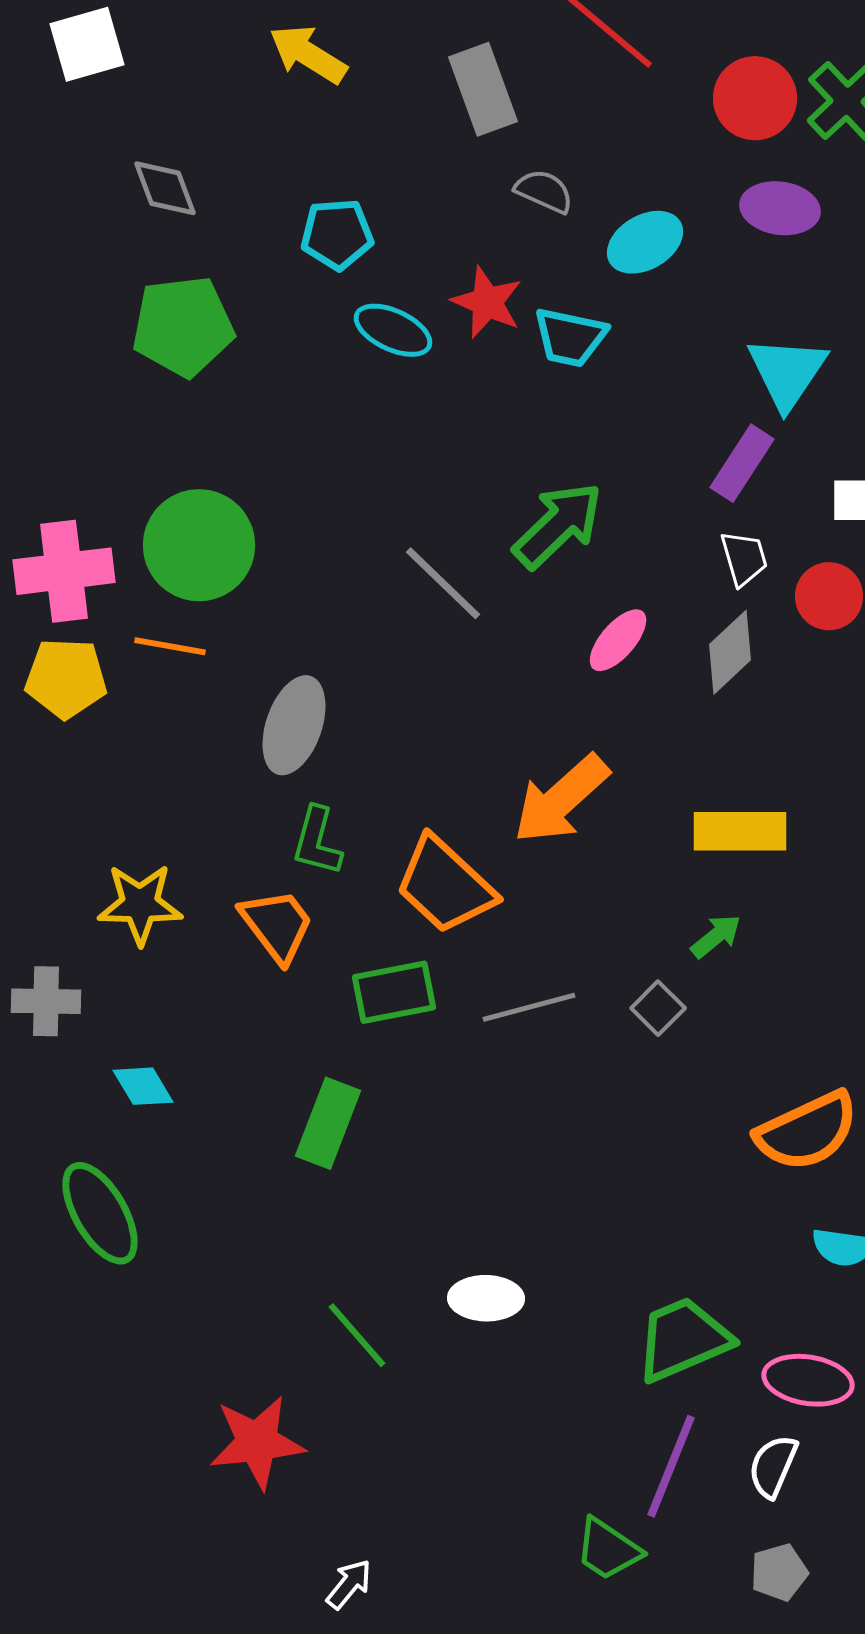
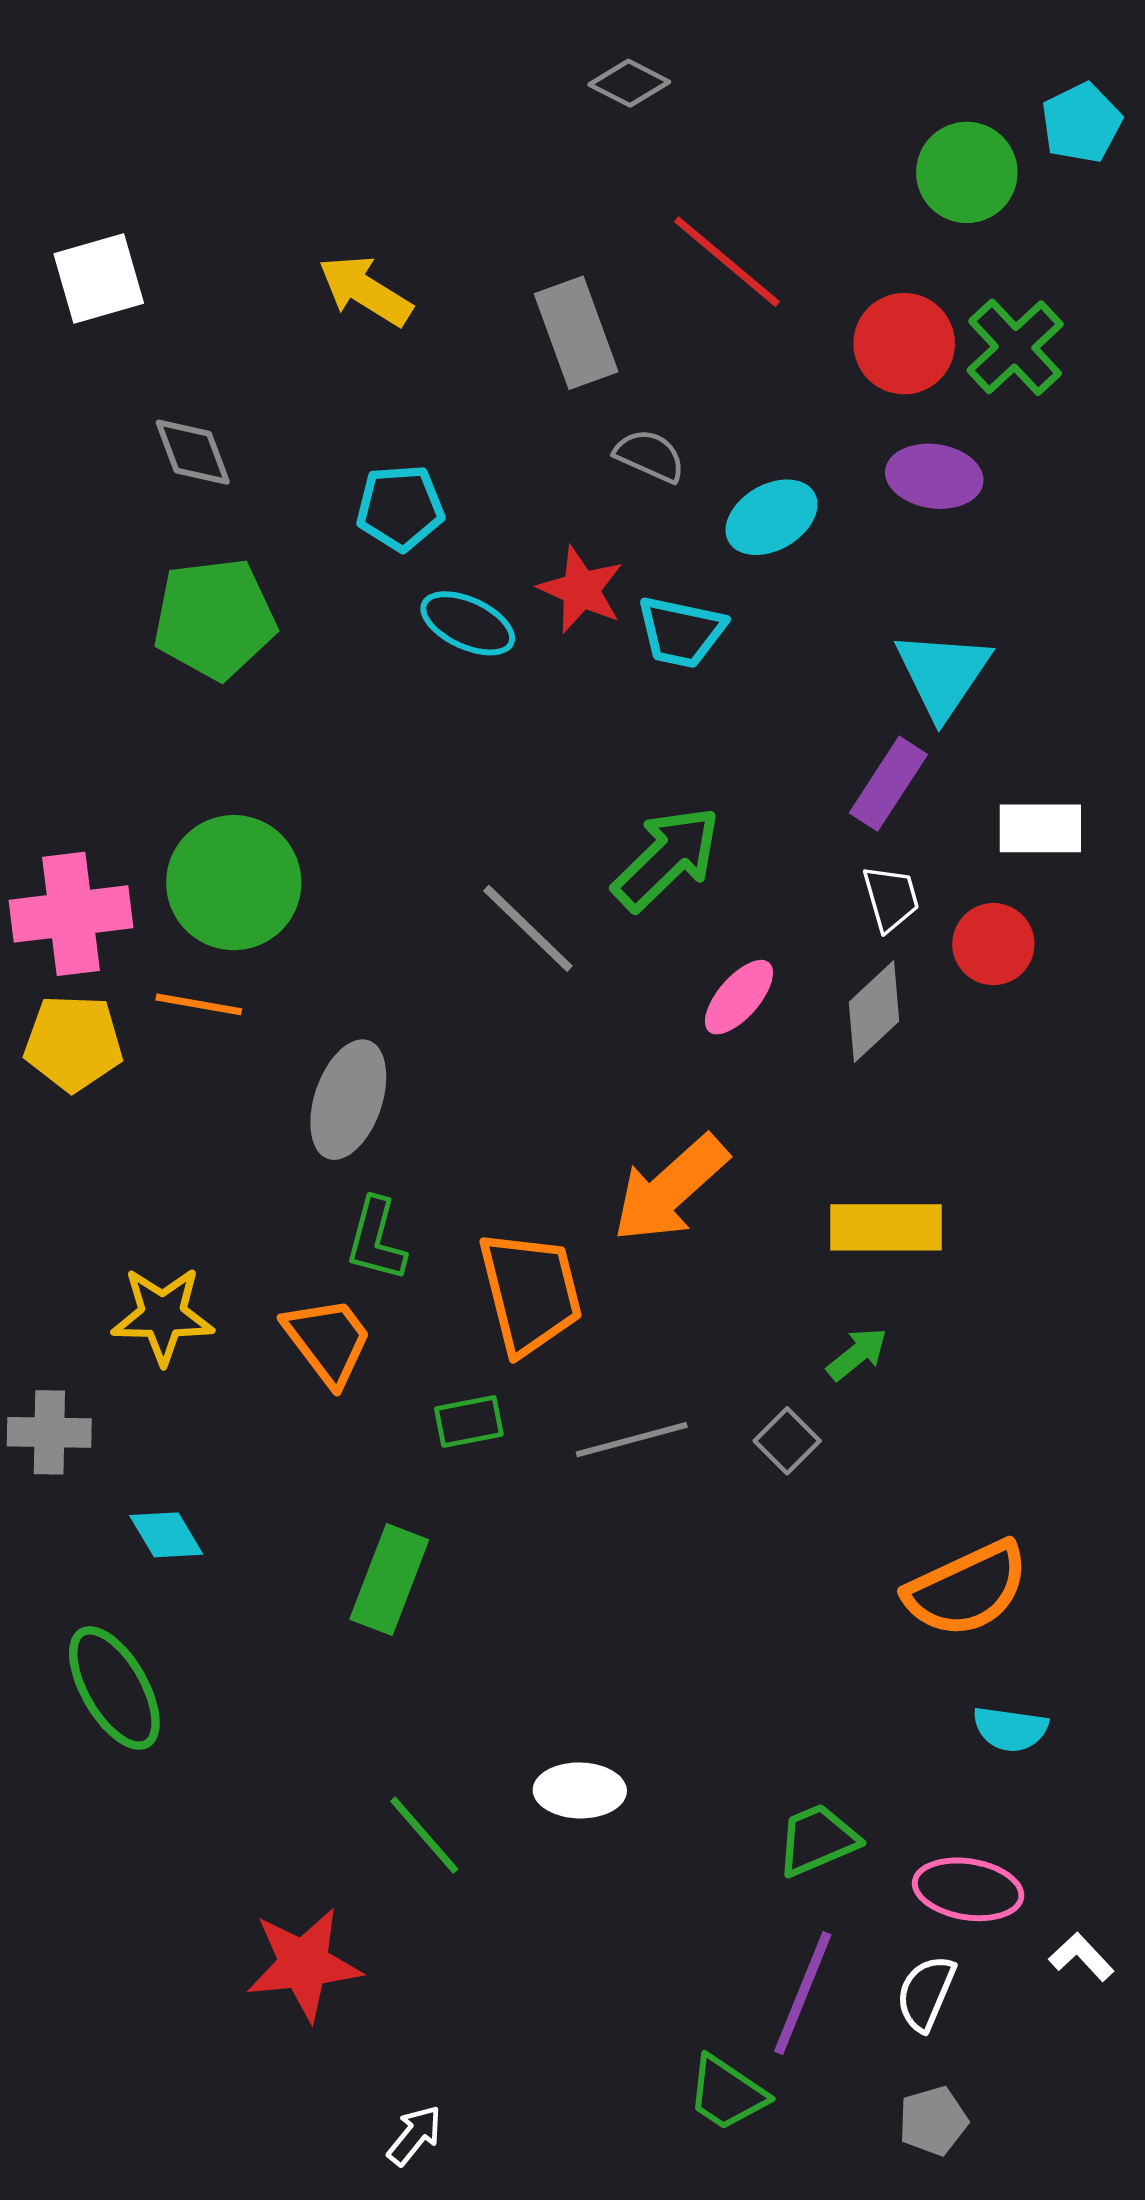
orange trapezoid: (445, 885) -> (530, 1293), turned -147
green rectangle: (394, 992) -> (469, 1422), size x0.7
green trapezoid: (683, 1339) -> (817, 1840), size x0.7

